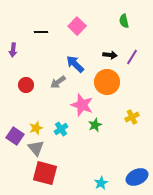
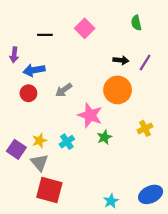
blue arrow: (75, 64) -> (34, 70), moved, turned -54

